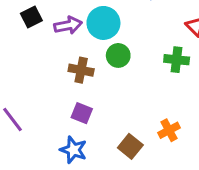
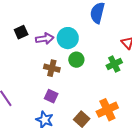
green cross: (177, 60) -> (114, 64), turned -35
orange cross: (169, 130) -> (107, 110), size x1.5

